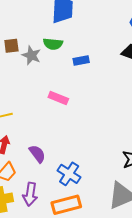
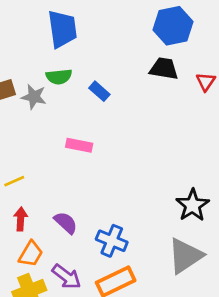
blue rectangle: (81, 60) -> (99, 91), turned 63
purple arrow: (30, 194) -> (67, 277), turned -50

